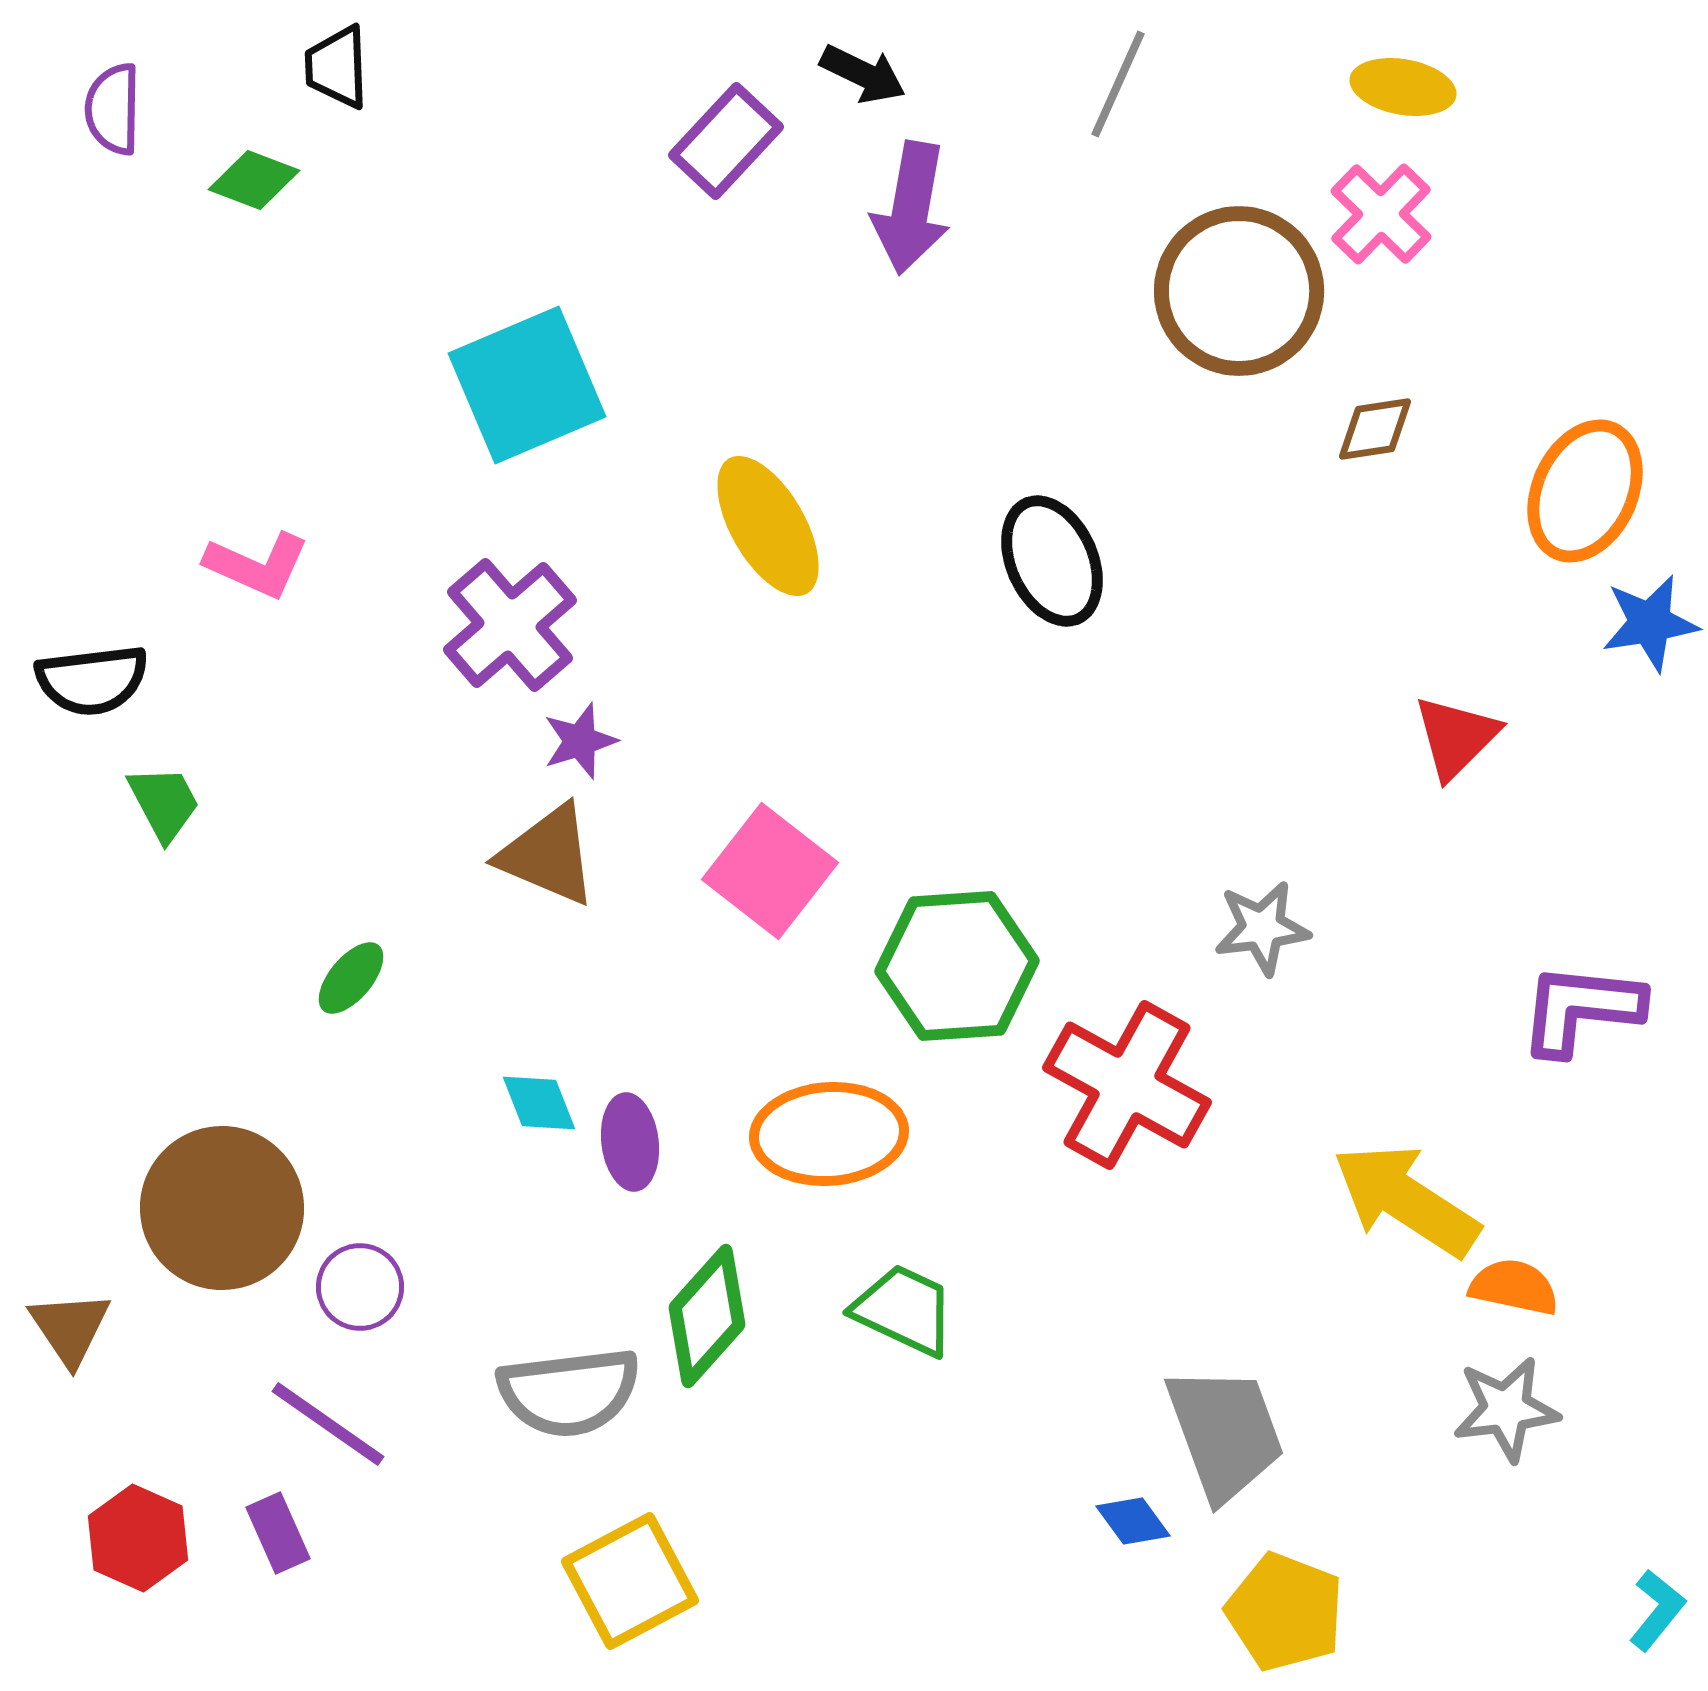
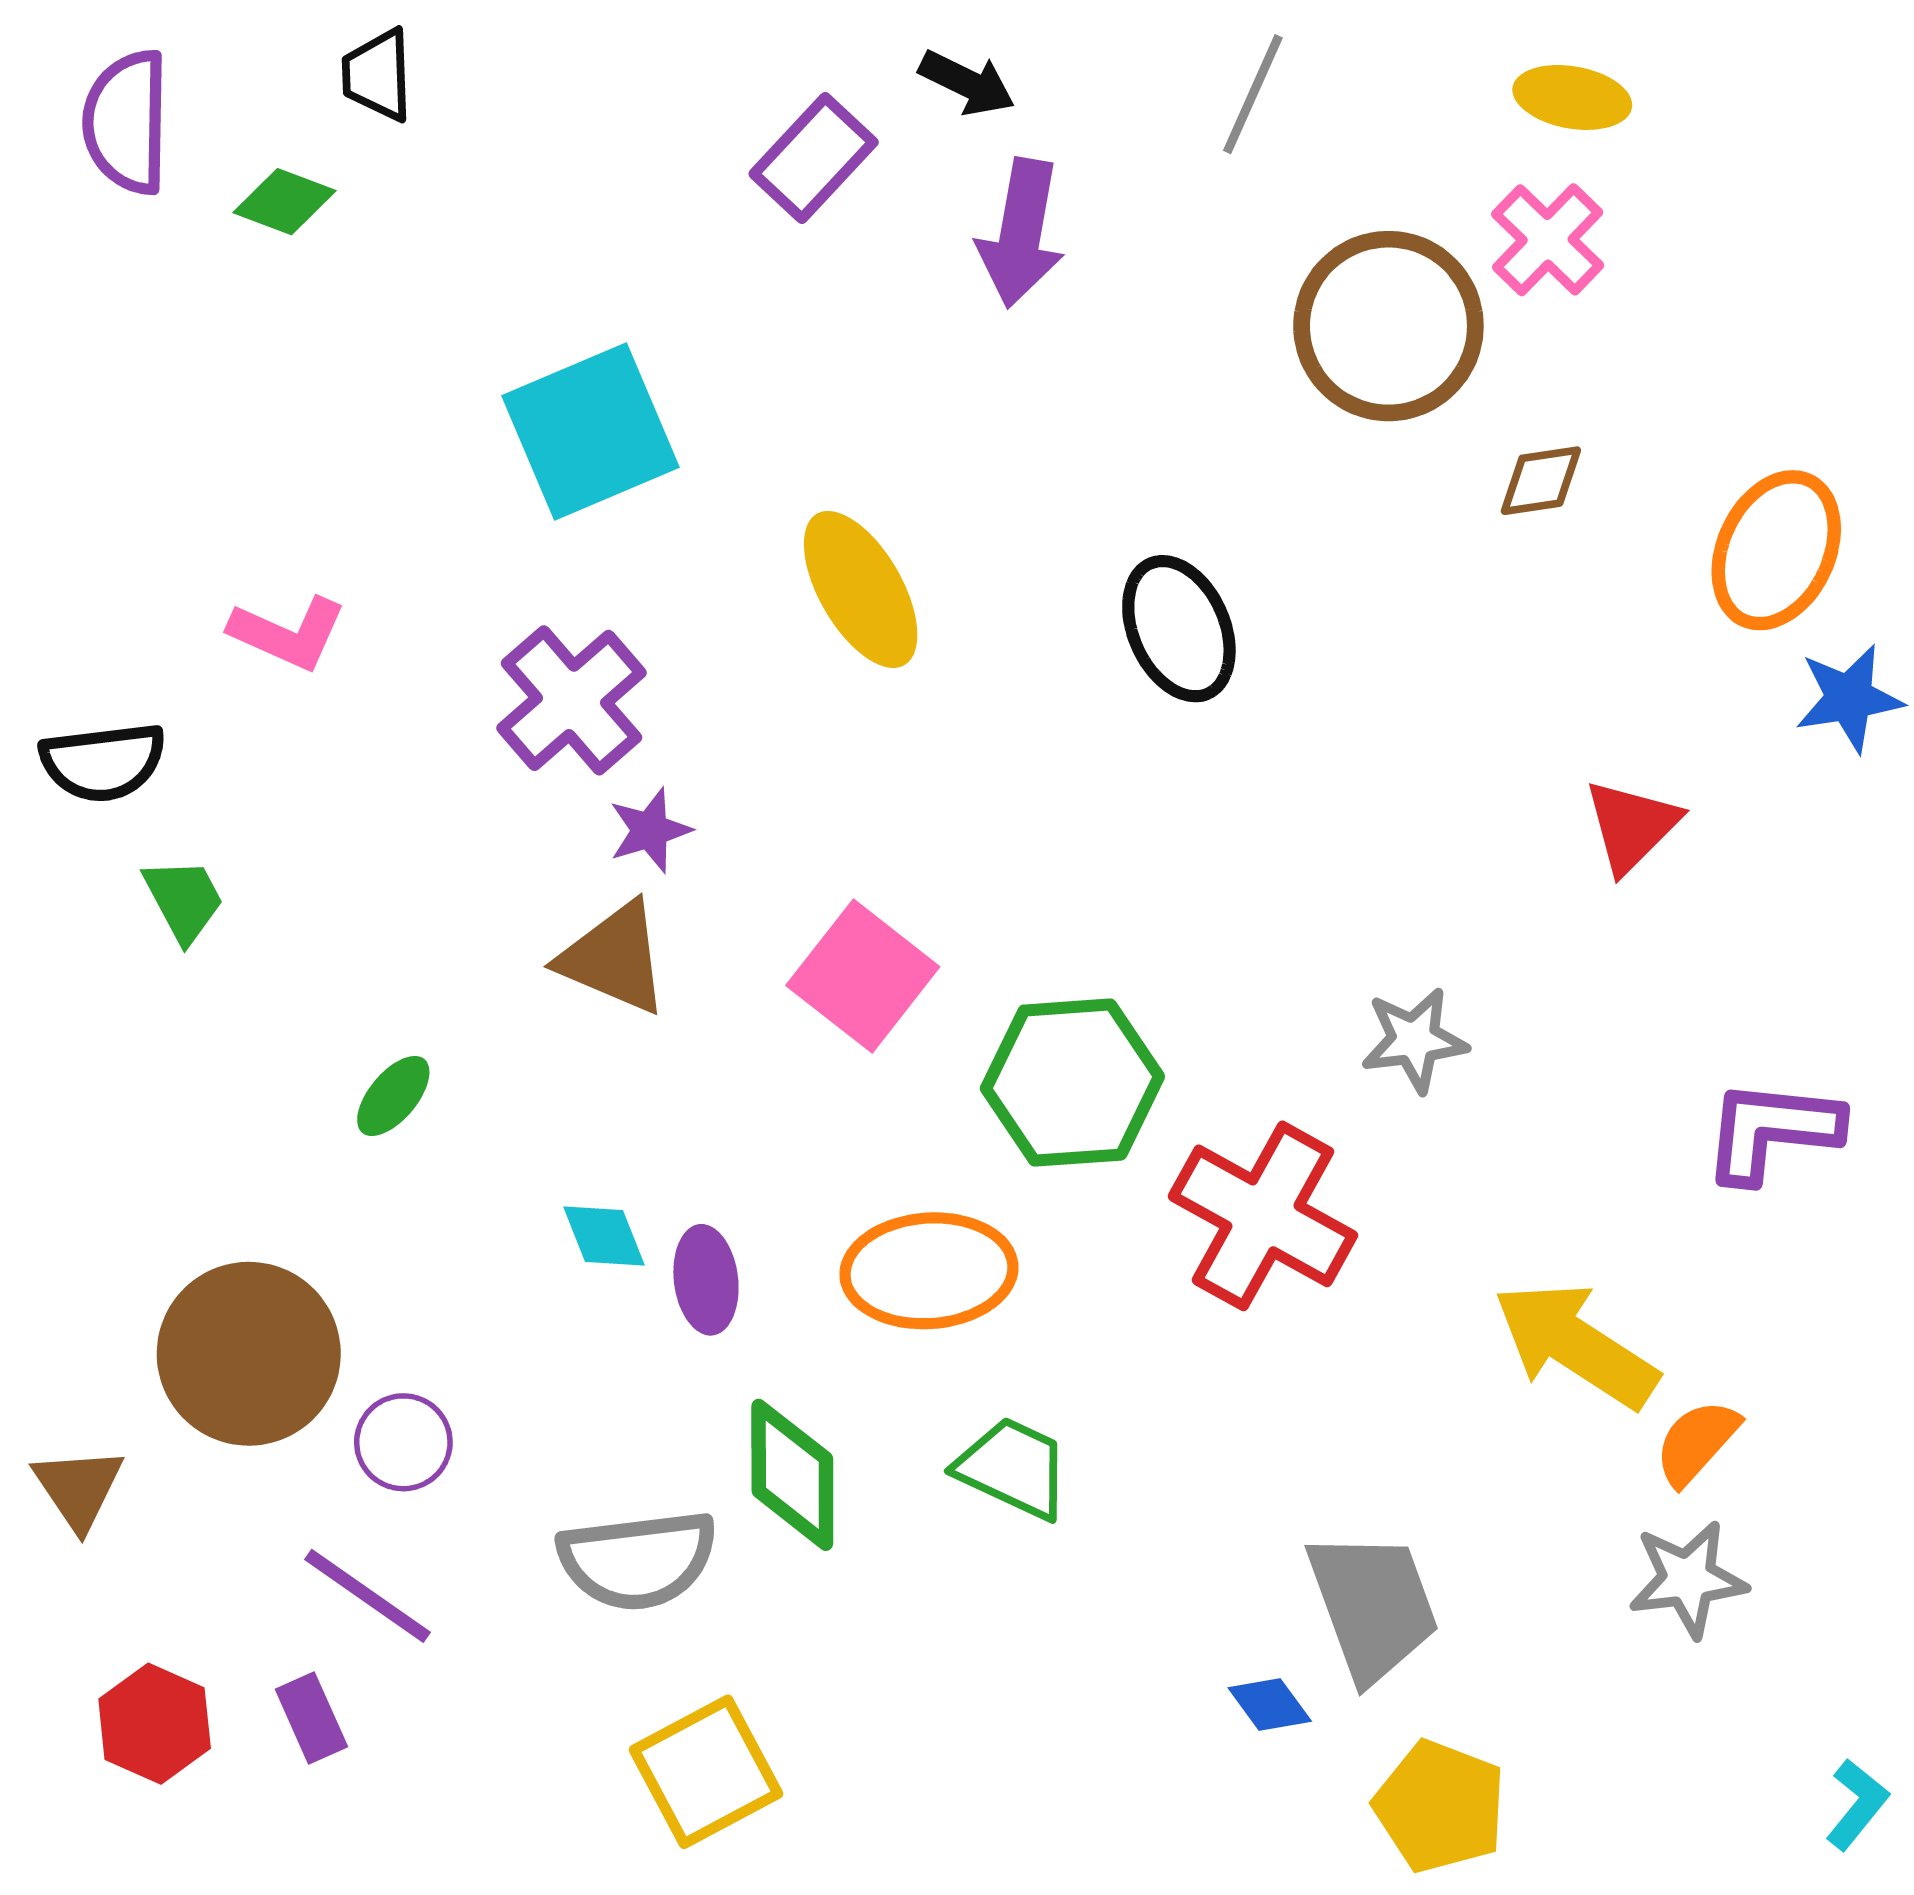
purple semicircle: (113, 109) -> (127, 122), size x1.4
orange semicircle: (1514, 1287) -> (1697, 1442), turned -60
green diamond: (707, 1316) -> (792, 1475), turned -42

